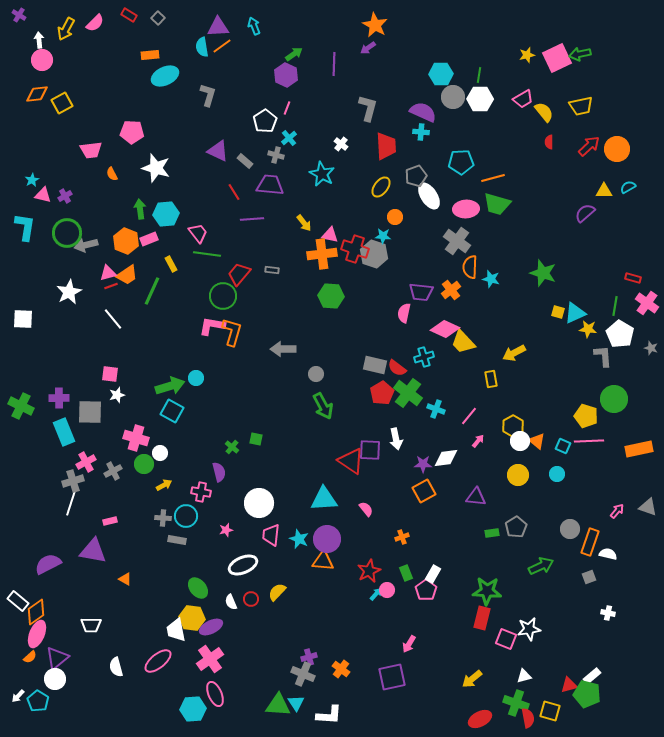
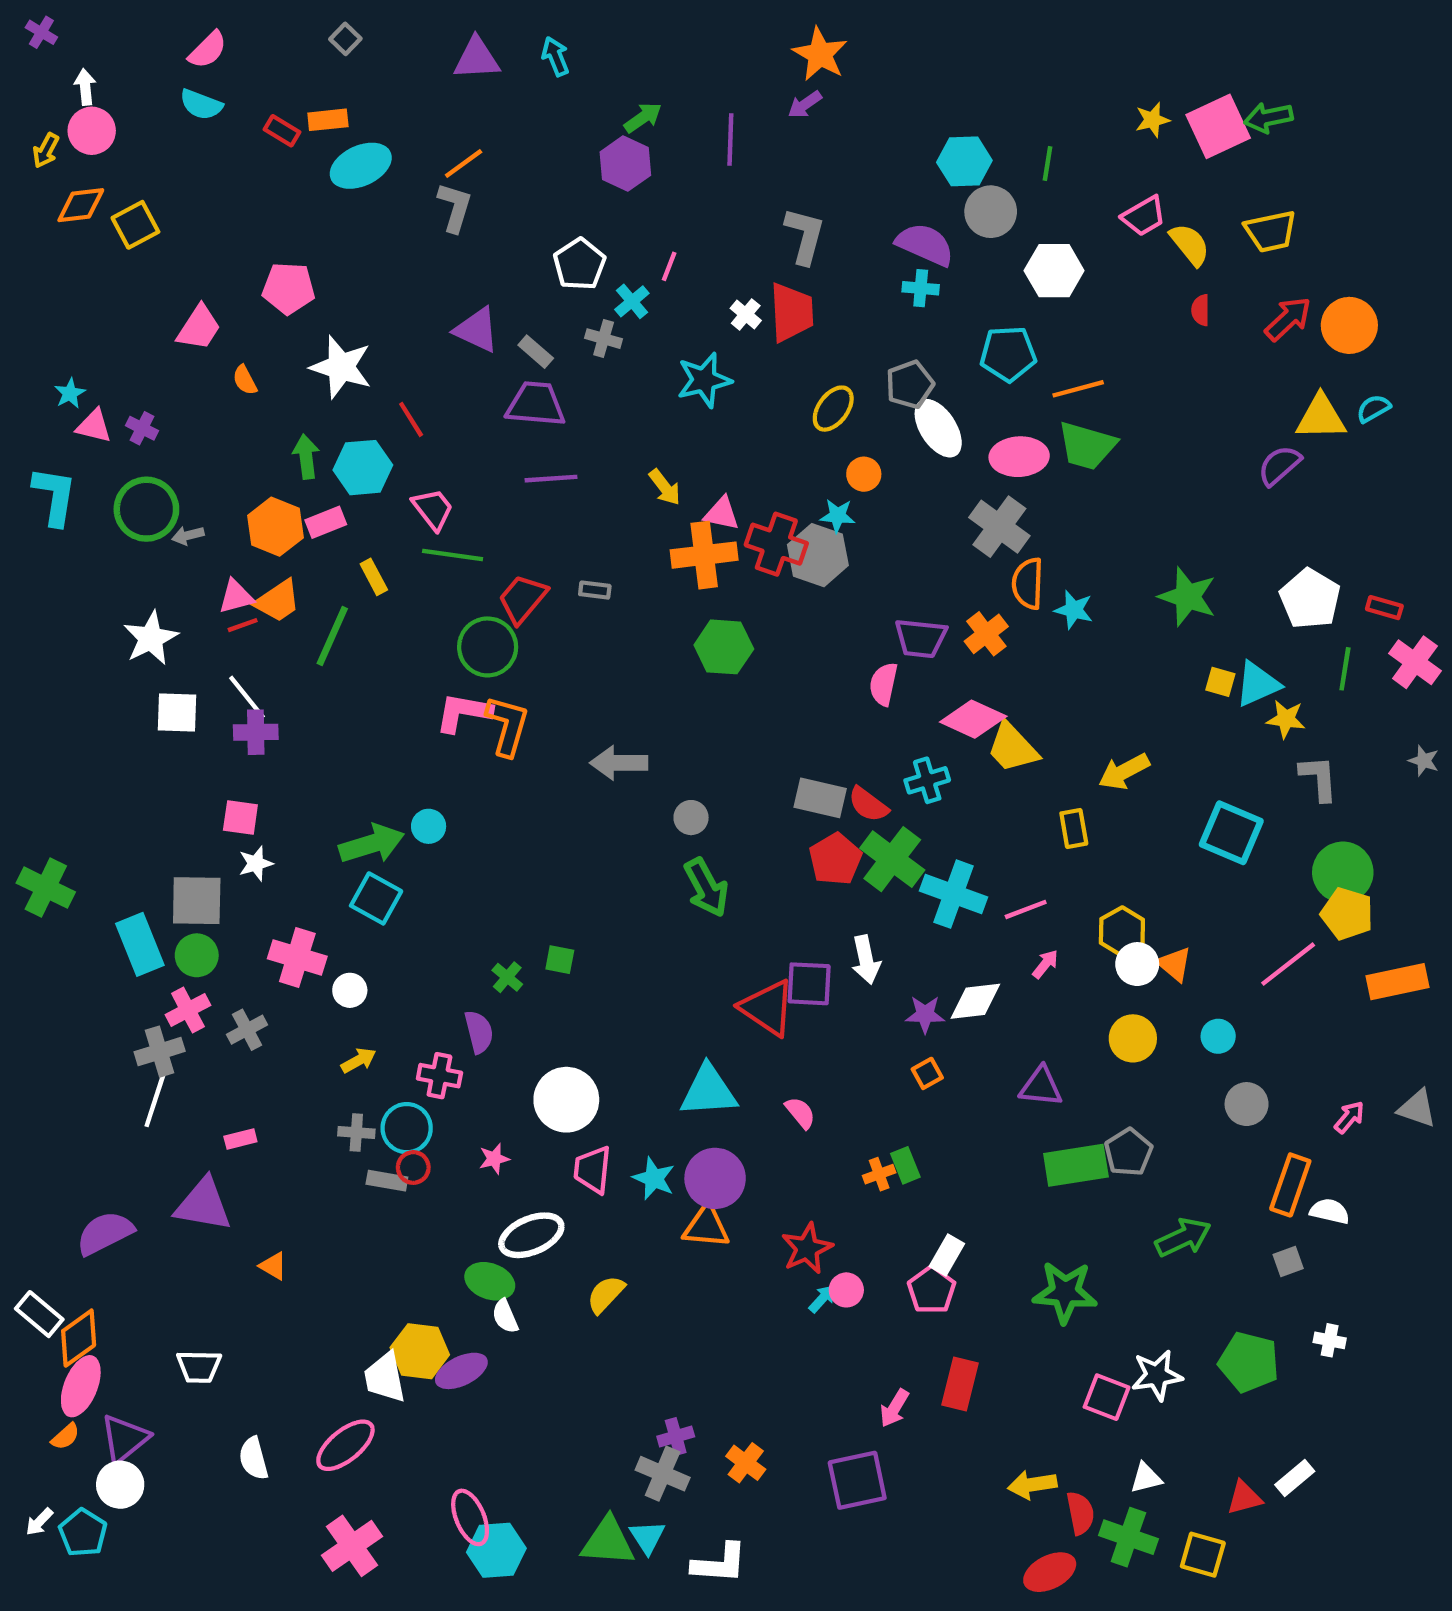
red rectangle: (129, 15) -> (282, 131), moved
yellow arrow: (66, 29) -> (46, 150), moved, size x0.7
orange line: (222, 46) -> (464, 164), moved
cyan semicircle: (202, 47) -> (201, 105), moved, turned -60
white hexagon: (480, 99) -> (1054, 271), moved
pink line: (287, 108) -> (669, 266), moved
red trapezoid: (386, 146) -> (792, 312), moved
pink trapezoid: (91, 150) -> (199, 328), turned -50
cyan star: (322, 174) -> (704, 380), turned 30
purple trapezoid: (270, 185) -> (536, 404), moved
yellow triangle: (604, 191) -> (1321, 417), size x1.4
red line: (234, 192) -> (411, 419), moved
purple cross: (65, 196) -> (142, 428), turned -32
gray arrow: (86, 245) -> (188, 535), size x0.6
white square: (23, 319) -> (177, 713), moved
white pentagon: (620, 334) -> (1310, 599), moved
purple cross: (59, 398) -> (256, 732), moved
cyan cross: (436, 409) -> (953, 894), size x1.6
pink line: (469, 416) -> (1026, 909), turned 30
yellow pentagon: (586, 416) -> (1347, 914), moved
pink line: (589, 441) -> (1288, 964), turned -36
cyan square: (563, 446) -> (1231, 833), moved, size x1.8
green circle: (144, 464) -> (197, 955), moved
orange square: (424, 491) -> (927, 1073), size x0.6
gray circle: (570, 529) -> (1247, 1104), moved
green rectangle: (492, 533) -> (1076, 1165), size x2.0
green rectangle: (406, 573) -> (905, 1165), moved
green ellipse: (198, 588) -> (490, 1281), moved, turned -30
red circle: (251, 599) -> (413, 1167), moved
red rectangle: (482, 618) -> (960, 1384), moved
pink cross: (210, 659) -> (352, 1546), moved
yellow arrow: (472, 679) -> (1032, 1485), turned 30
green pentagon: (587, 694) -> (1249, 1362), moved
cyan hexagon: (193, 709) -> (496, 1550), moved
red semicircle: (528, 718) -> (1080, 1513), moved

